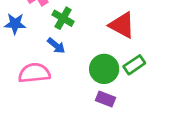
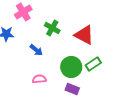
green cross: (63, 18) -> (52, 28), moved
pink semicircle: (34, 73) -> (39, 79), moved, size x0.6

